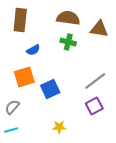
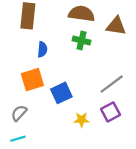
blue semicircle: (33, 50) -> (42, 49), turned -56
yellow star: (59, 127) -> (81, 120), moved

